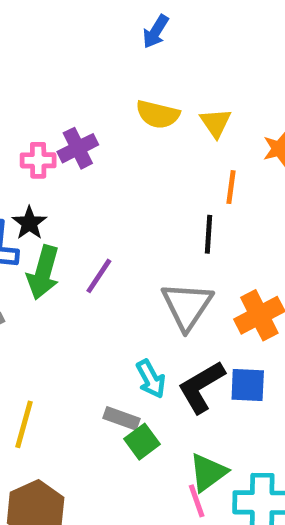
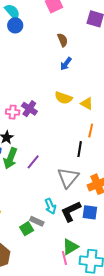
yellow triangle: (216, 123) -> (87, 104), turned -32
purple cross: (78, 148) -> (29, 109), turned -35
green square: (142, 442) -> (27, 229), moved

